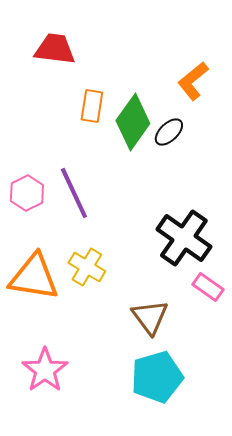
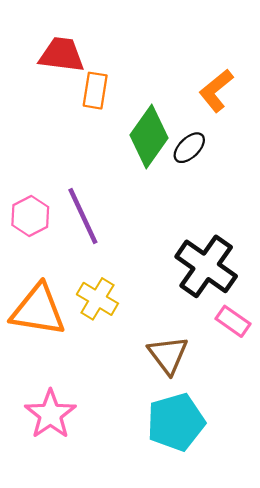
orange rectangle: (92, 106) -> (95, 91), moved

